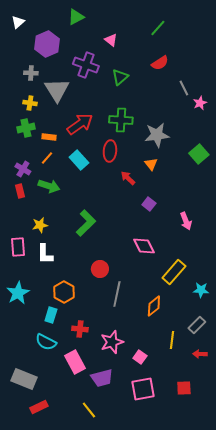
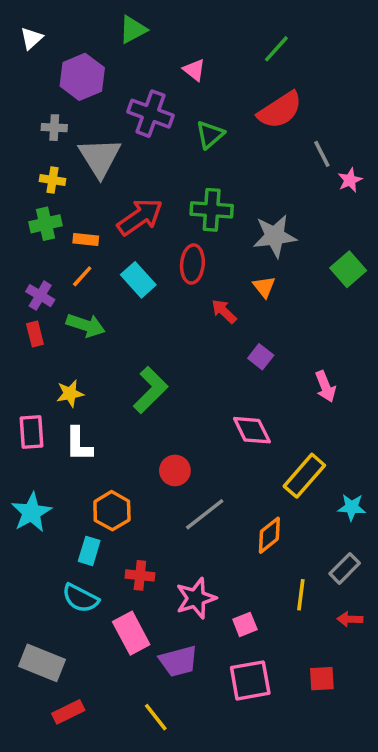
red semicircle: (160, 63) -> (280, 110), size x1.5
gray line: (117, 294) -> (205, 514), turned 40
pink square: (140, 357) -> (245, 624), turned 32

